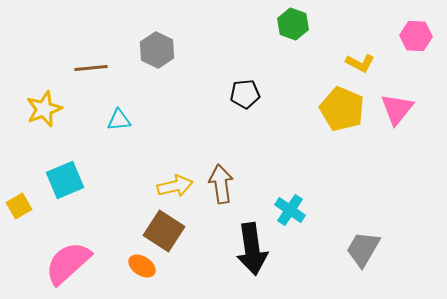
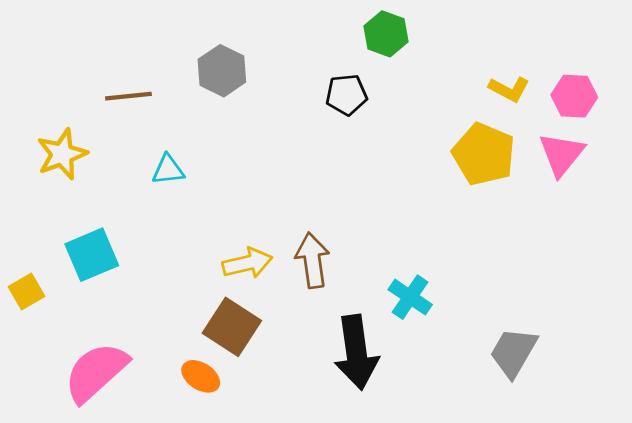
green hexagon: (293, 24) -> (386, 34), moved
pink hexagon: (416, 36) -> (574, 96), moved
black pentagon: (245, 94) -> (346, 95), moved

